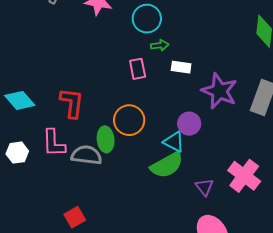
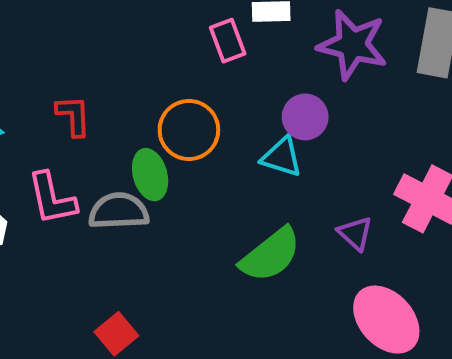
pink rectangle: (138, 69) -> (228, 41), moved
red L-shape: (72, 103) -> (73, 116), size x0.7
green semicircle: (167, 165) -> (270, 255), moved

